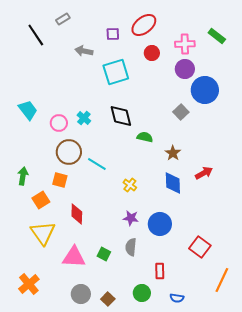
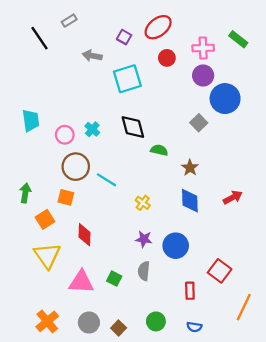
purple square: (113, 34) -> (124, 37), turned 32
cyan trapezoid: (28, 110) -> (31, 120), turned 30
red arrow: (204, 173) -> (233, 197), moved
red rectangle: (160, 271) -> (190, 291), moved
orange cross: (29, 284) -> (47, 321), moved

